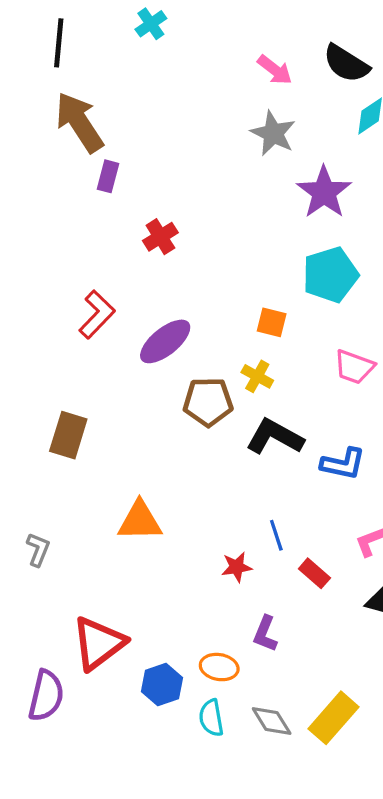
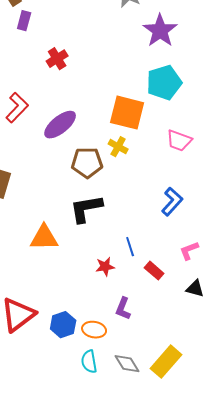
orange square: (272, 322) -> (127, 113), size x1.8
black L-shape: (275, 437) -> (86, 209), moved, turned -39
blue L-shape: (343, 464) -> (172, 202), turned -60
blue hexagon: (162, 685) -> (63, 325), moved

